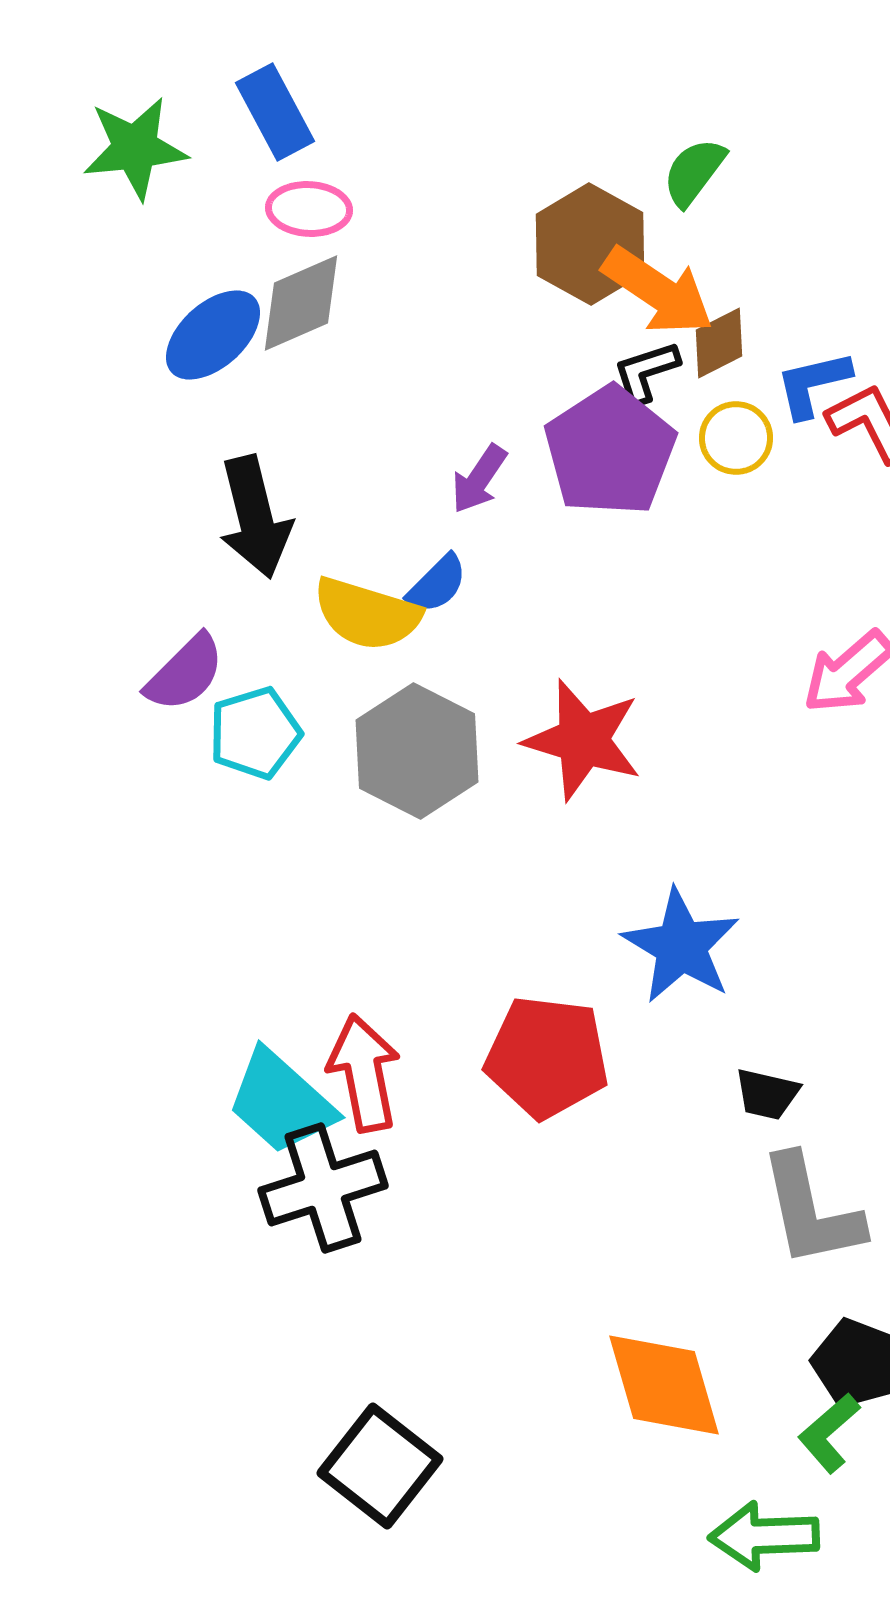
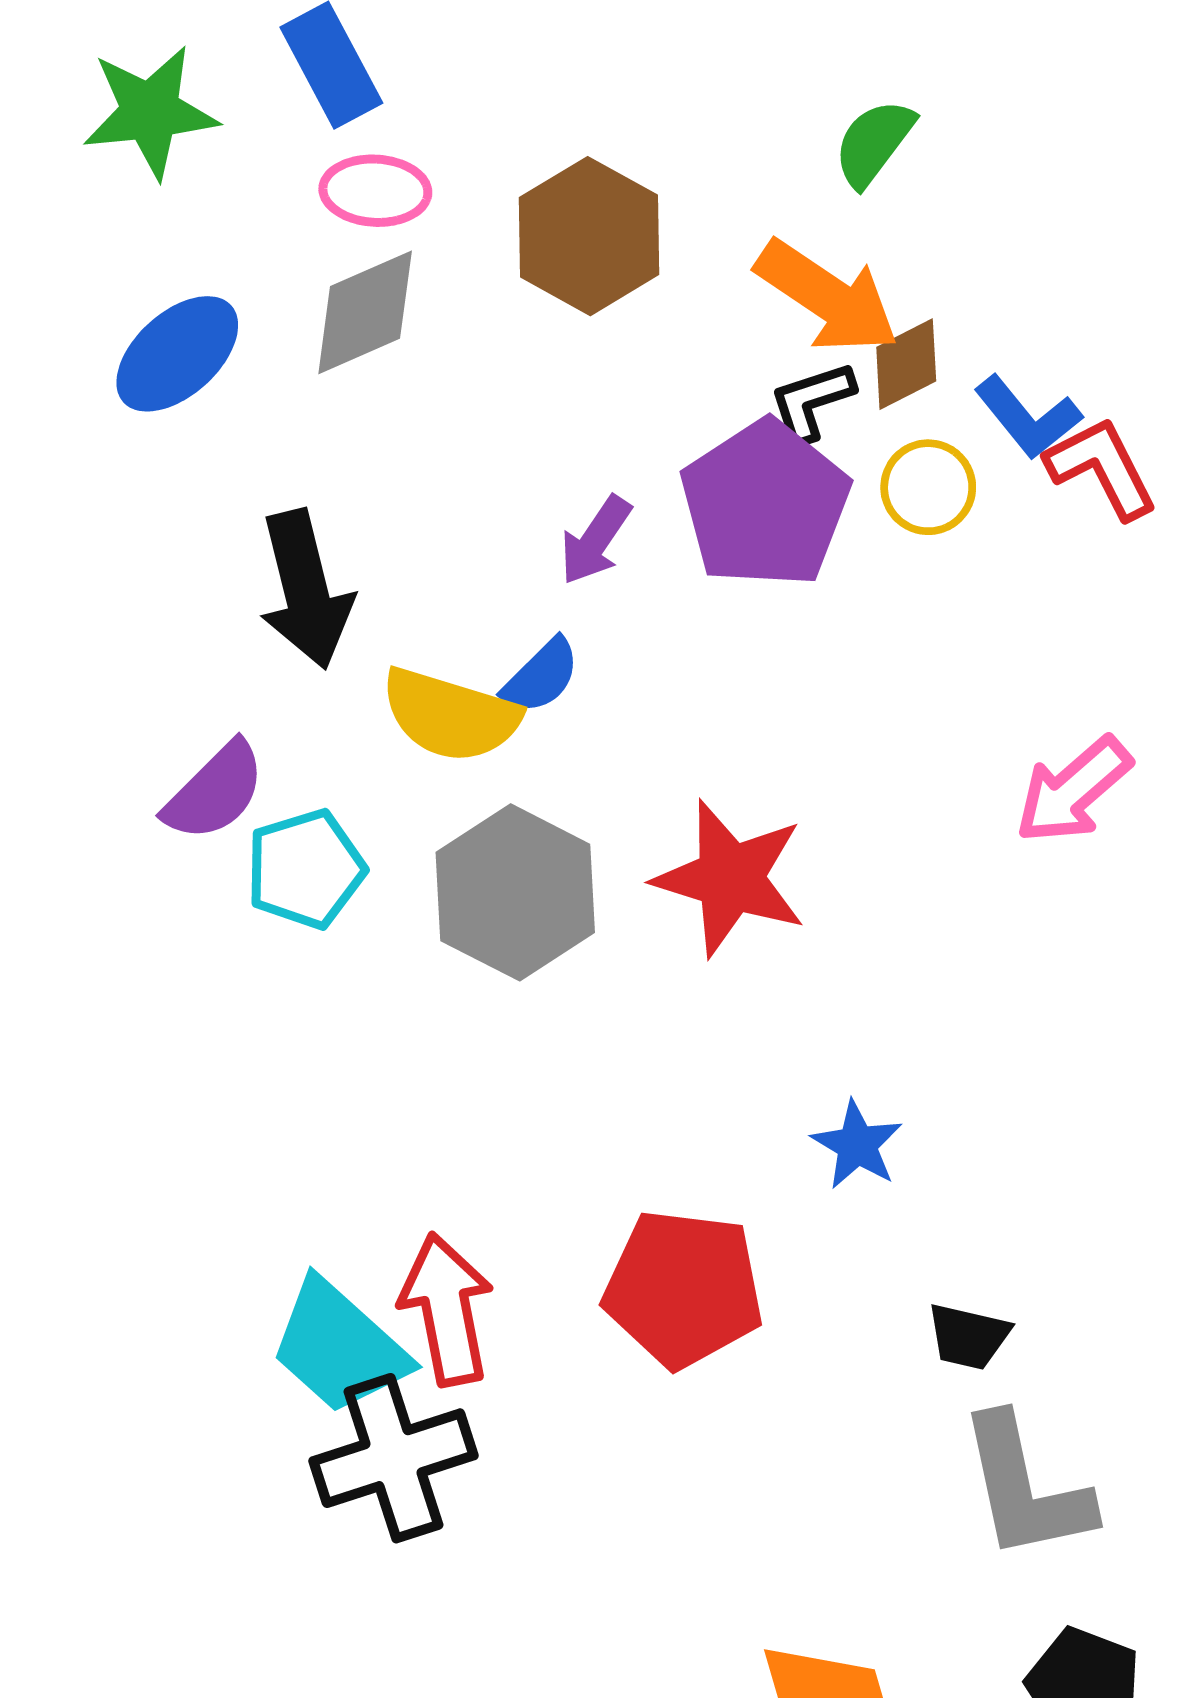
brown hexagon: (590, 244) -> (589, 236), moved
blue ellipse: (213, 335) -> (177, 354), moved
blue L-shape: (813, 384) -> (1028, 417), turned -116
blue star: (681, 946) -> (857, 1145), size x0.6

